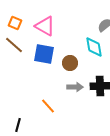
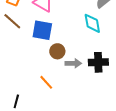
brown circle: (70, 63) -> (57, 51), moved

